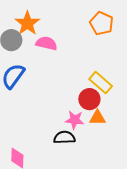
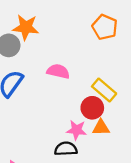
orange star: (27, 23) -> (26, 27), turned -30
pink semicircle: (46, 43) -> (58, 71), moved

